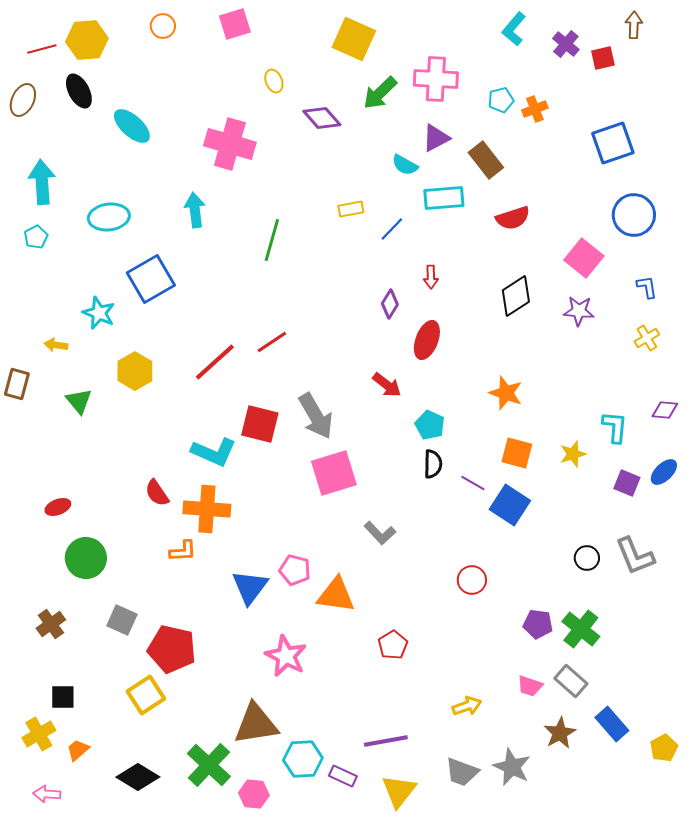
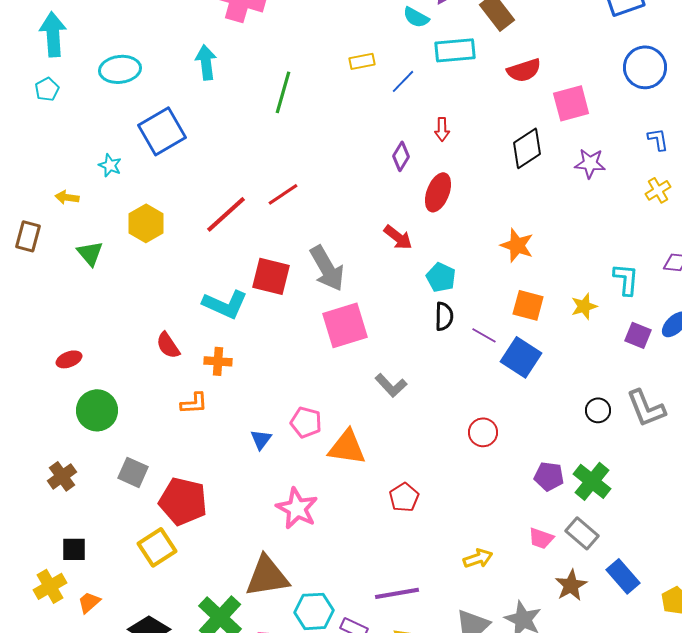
pink square: (584, 258) -> (571, 103), moved, turned 36
cyan star: (99, 313) -> (110, 165), size x0.7
orange cross: (207, 509) -> (218, 361), size x0.6
blue triangle: (250, 587) -> (261, 439), size x0.6

